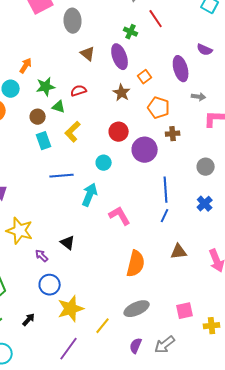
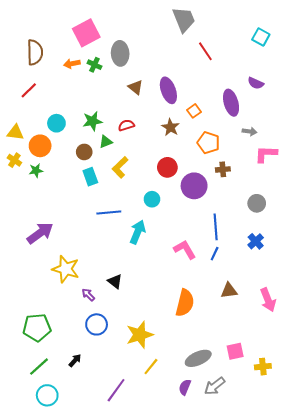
green cross: (131, 32) -> (94, 65), moved
orange arrow: (26, 66) -> (72, 64), moved, turned -133
green triangle: (59, 107) -> (106, 142), turned -40
pink L-shape: (120, 216) -> (185, 250), moved
yellow star: (71, 309) -> (140, 335), moved
gray ellipse: (137, 309) -> (198, 358), moved

